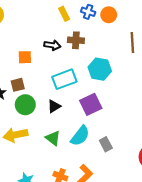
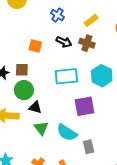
blue cross: (88, 12) -> (57, 15), moved
yellow rectangle: (64, 14) -> (91, 20), moved, turned 64
black triangle: (54, 106) -> (35, 107), moved, turned 32
cyan semicircle: (80, 136) -> (67, 133), turned 70

